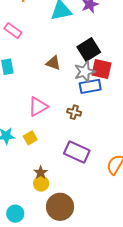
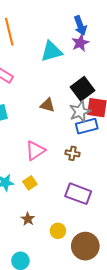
brown star: (41, 173) -> (28, 219), moved
yellow circle: (41, 184) -> (58, 231), moved
brown circle: (60, 207) -> (85, 246), moved

